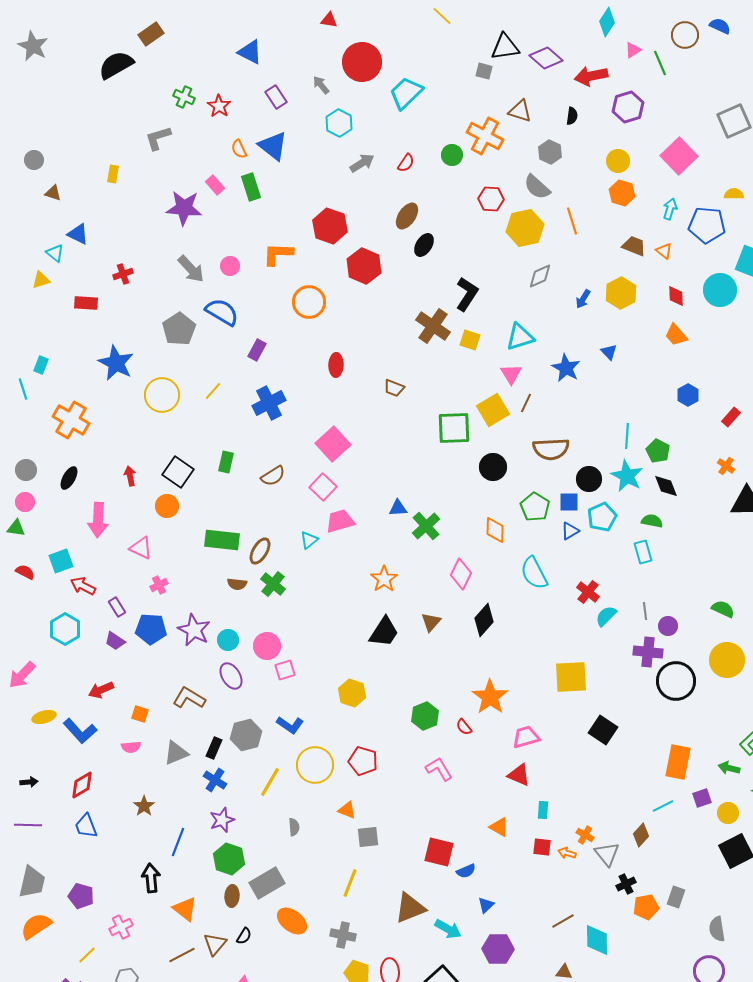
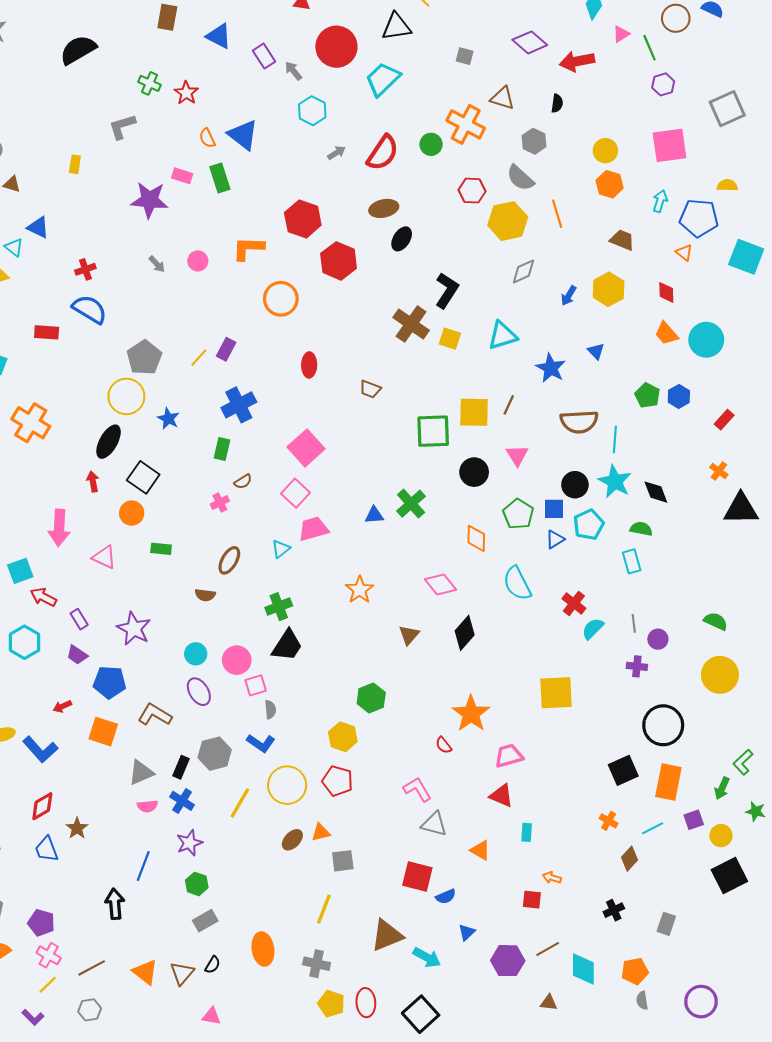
brown rectangle: (151, 34) -> (167, 17), moved, turned -45
black triangle: (505, 47) -> (396, 27), moved
purple rectangle: (276, 97) -> (264, 56), moved
purple hexagon: (628, 107) -> (663, 84), moved, size x0.7
pink square: (679, 156) -> (669, 145), turned 36
gray arrow: (362, 163) -> (336, 153), size x0.7
red semicircle: (406, 163) -> (383, 153), size x1.8
pink rectangle: (215, 185) -> (182, 176), turned -30
brown ellipse: (407, 216) -> (384, 208), turned 44
orange triangle: (664, 251) -> (684, 253), moved
gray arrow: (191, 269) -> (157, 264), size x0.6
cyan circle: (720, 290) -> (706, 340), moved
red rectangle: (86, 303) -> (47, 332), moved
blue semicircle: (222, 312) -> (90, 309), moved
gray pentagon: (179, 329) -> (144, 358), moved
blue star: (116, 363) -> (168, 419), moved, size x0.6
pink triangle: (511, 374) -> (517, 455), moved
yellow line: (213, 391) -> (199, 358), moved
yellow square: (493, 410) -> (474, 412), turned 32
brown semicircle: (551, 449) -> (579, 422), moved
green pentagon: (658, 451) -> (647, 395), moved
green rectangle: (226, 462) -> (222, 449), moved
brown semicircle: (273, 476) -> (243, 482), size x0.7
black ellipse: (69, 478) -> (109, 442), moved, size x1.4
green cross: (426, 526) -> (411, 504), moved
green rectangle: (222, 540) -> (161, 549), moved, size x0.6
pink diamond: (461, 574) -> (440, 585), turned -64
green cross: (273, 584) -> (279, 607), moved, turned 30
pink cross: (159, 585) -> (220, 503), moved
blue pentagon: (151, 629) -> (110, 682), moved
purple star: (194, 630) -> (134, 629), moved
black trapezoid: (384, 632) -> (287, 645), moved
purple cross: (648, 652) -> (637, 666), size x0.7
black circle: (676, 681) -> (663, 725), moved
red arrow: (101, 690) -> (62, 706), size x0.7
yellow hexagon: (352, 693) -> (343, 737), moved
orange square: (140, 714) -> (103, 732), size x1.6
green hexagon: (425, 716) -> (371, 698), moved
black square: (603, 730) -> (623, 770), moved, turned 32
pink semicircle: (131, 747) -> (147, 806), moved
green arrow: (729, 768) -> (722, 788), turned -80
brown star: (144, 806) -> (77, 828), moved
orange triangle: (347, 810) -> (321, 832), turned -36
gray semicircle: (294, 827) -> (270, 710), moved
orange cross: (585, 835) -> (609, 821), moved
red square: (542, 847) -> (532, 900), moved
gray triangle: (607, 854) -> (434, 824), moved, turned -36
green hexagon: (229, 859) -> (197, 884), size x0.7
gray rectangle: (267, 883) -> (205, 921), moved, size x0.7
brown ellipse: (232, 896) -> (292, 840), moved, turned 40
orange pentagon: (646, 907) -> (635, 971), moved
orange triangle: (185, 909) -> (145, 972), moved
orange ellipse: (292, 921) -> (263, 949), turned 44
pink cross: (121, 927) -> (49, 955), moved, turned -35
gray semicircle: (717, 929) -> (642, 1001), moved, size x0.7
purple hexagon: (498, 949) -> (508, 961), moved
brown line: (182, 955) -> (92, 968), moved

